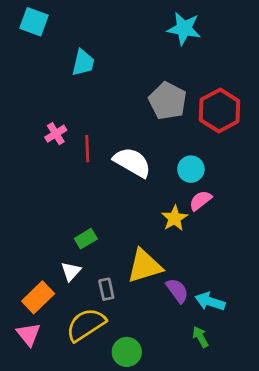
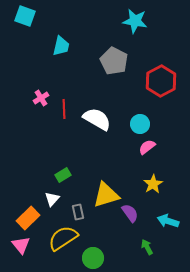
gray pentagon: (168, 101) -> (114, 61), moved
yellow star: (175, 218) -> (153, 184), moved
cyan arrow: (210, 301) -> (168, 221), moved

